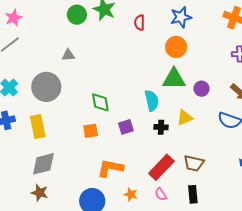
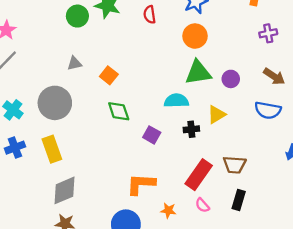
cyan semicircle: (152, 101) -> (176, 101), turned -70
purple square: (126, 127) -> (152, 135), turned -35
orange square: (91, 131) -> (109, 75), moved, turned -35
black rectangle: (193, 194) -> (239, 200), turned 30

